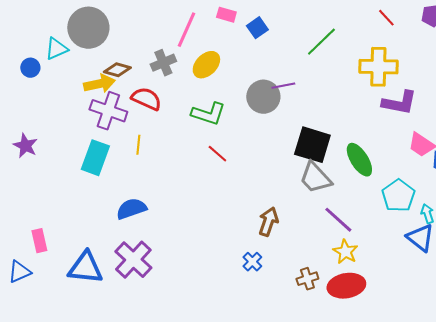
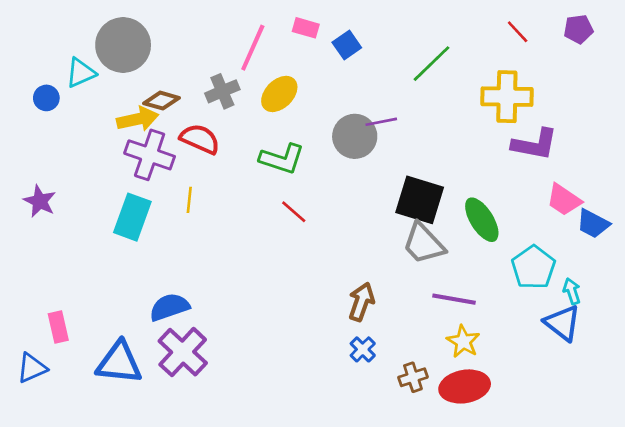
blue semicircle: (131, 209) -> (169, 307), moved
purple line: (338, 220) -> (454, 299), turned -32
blue cross: (252, 262) -> (363, 349), moved

